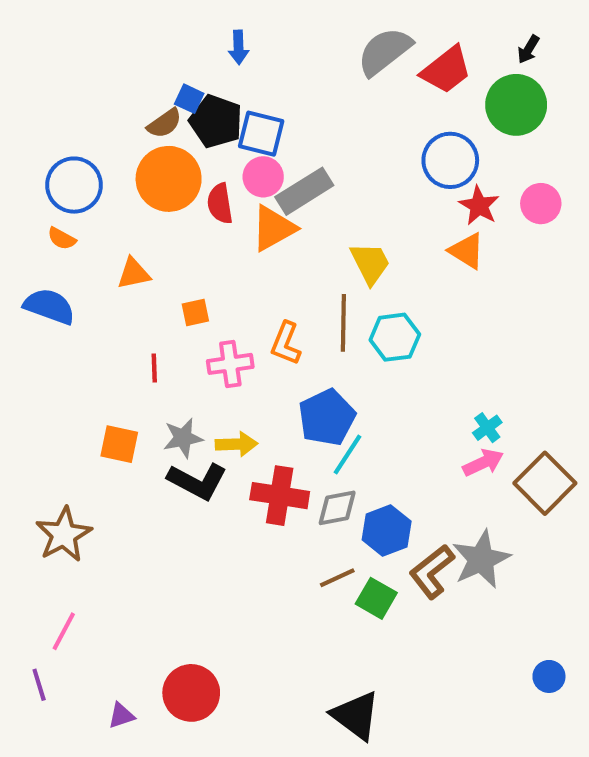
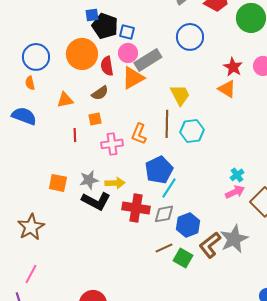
blue square: (189, 99) -> (92, 15), turned -32
brown semicircle: (164, 123) -> (100, 93), moved
blue square: (261, 134) -> (127, 32), size x0.7
blue circle: (450, 160) -> (190, 37), moved
orange semicircle: (62, 239) -> (30, 83), turned 48
red line: (154, 368) -> (75, 135), moved

